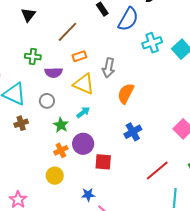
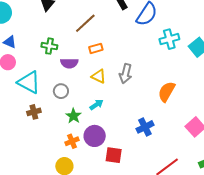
gray arrow: (109, 68) -> (126, 74), moved
yellow triangle: (84, 84) -> (99, 76), size x0.7
orange semicircle: (126, 93) -> (167, 92), moved

